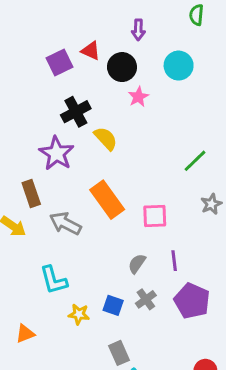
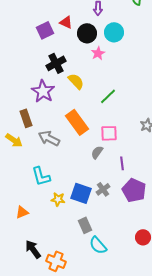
cyan circle: (179, 66) -> (114, 32), moved
green line: (195, 161) -> (108, 96), moved
gray semicircle: (137, 264) -> (97, 152), moved
blue square: (113, 305) -> (81, 193), size x1.5

